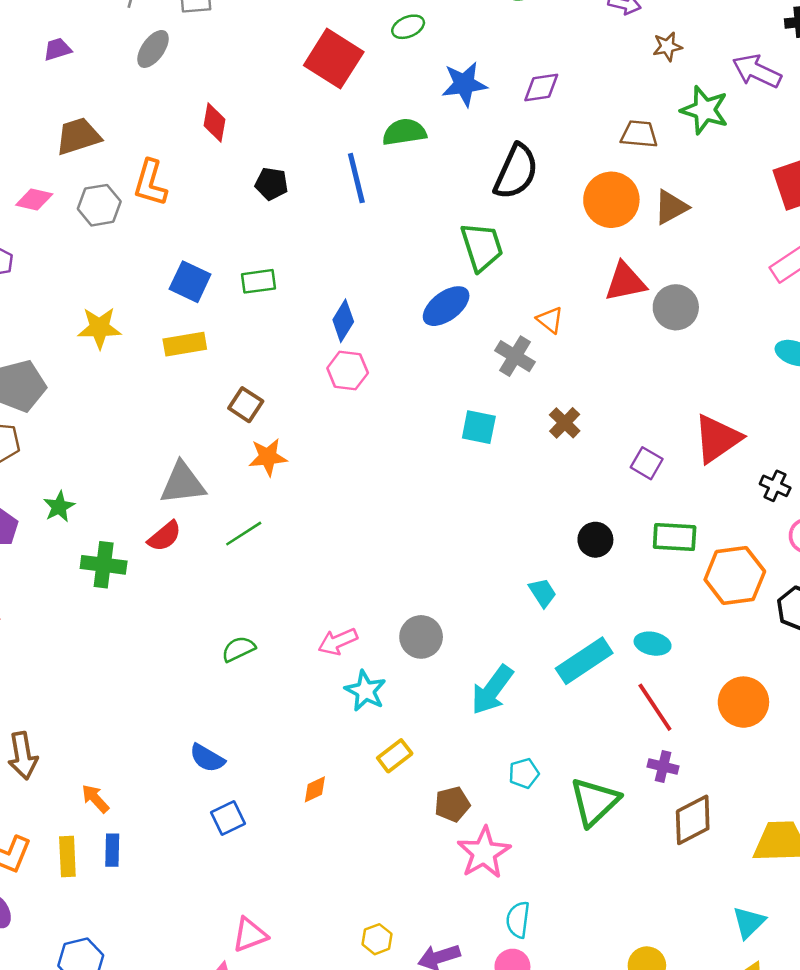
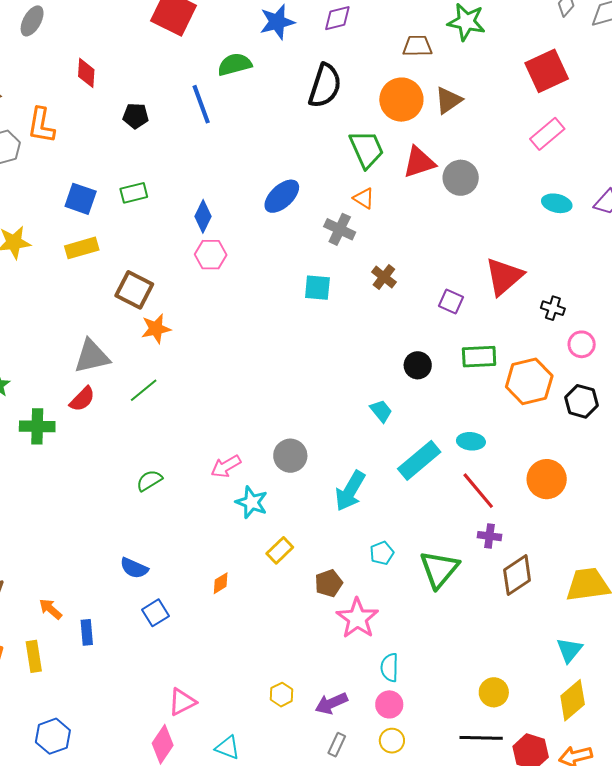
green trapezoid: (482, 247) -> (367, 149), moved
brown square: (246, 405) -> (134, 290), size x1.4
blue rectangle: (112, 850) -> (87, 632), moved

